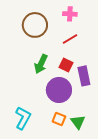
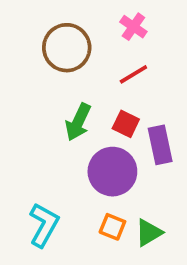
pink cross: (70, 14) -> (133, 27), turned 32
green triangle: (78, 122) -> (149, 233), turned 35

